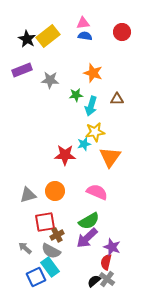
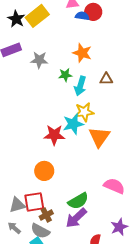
red circle: (122, 32) -> (93, 12), moved
blue semicircle: (85, 36) -> (82, 16), moved
cyan star: (84, 144) -> (73, 124), size x1.5
pink semicircle: (97, 192) -> (114, 186), moved
gray triangle: (28, 195) -> (17, 205), moved
purple star: (112, 247) -> (119, 227), moved, turned 30

